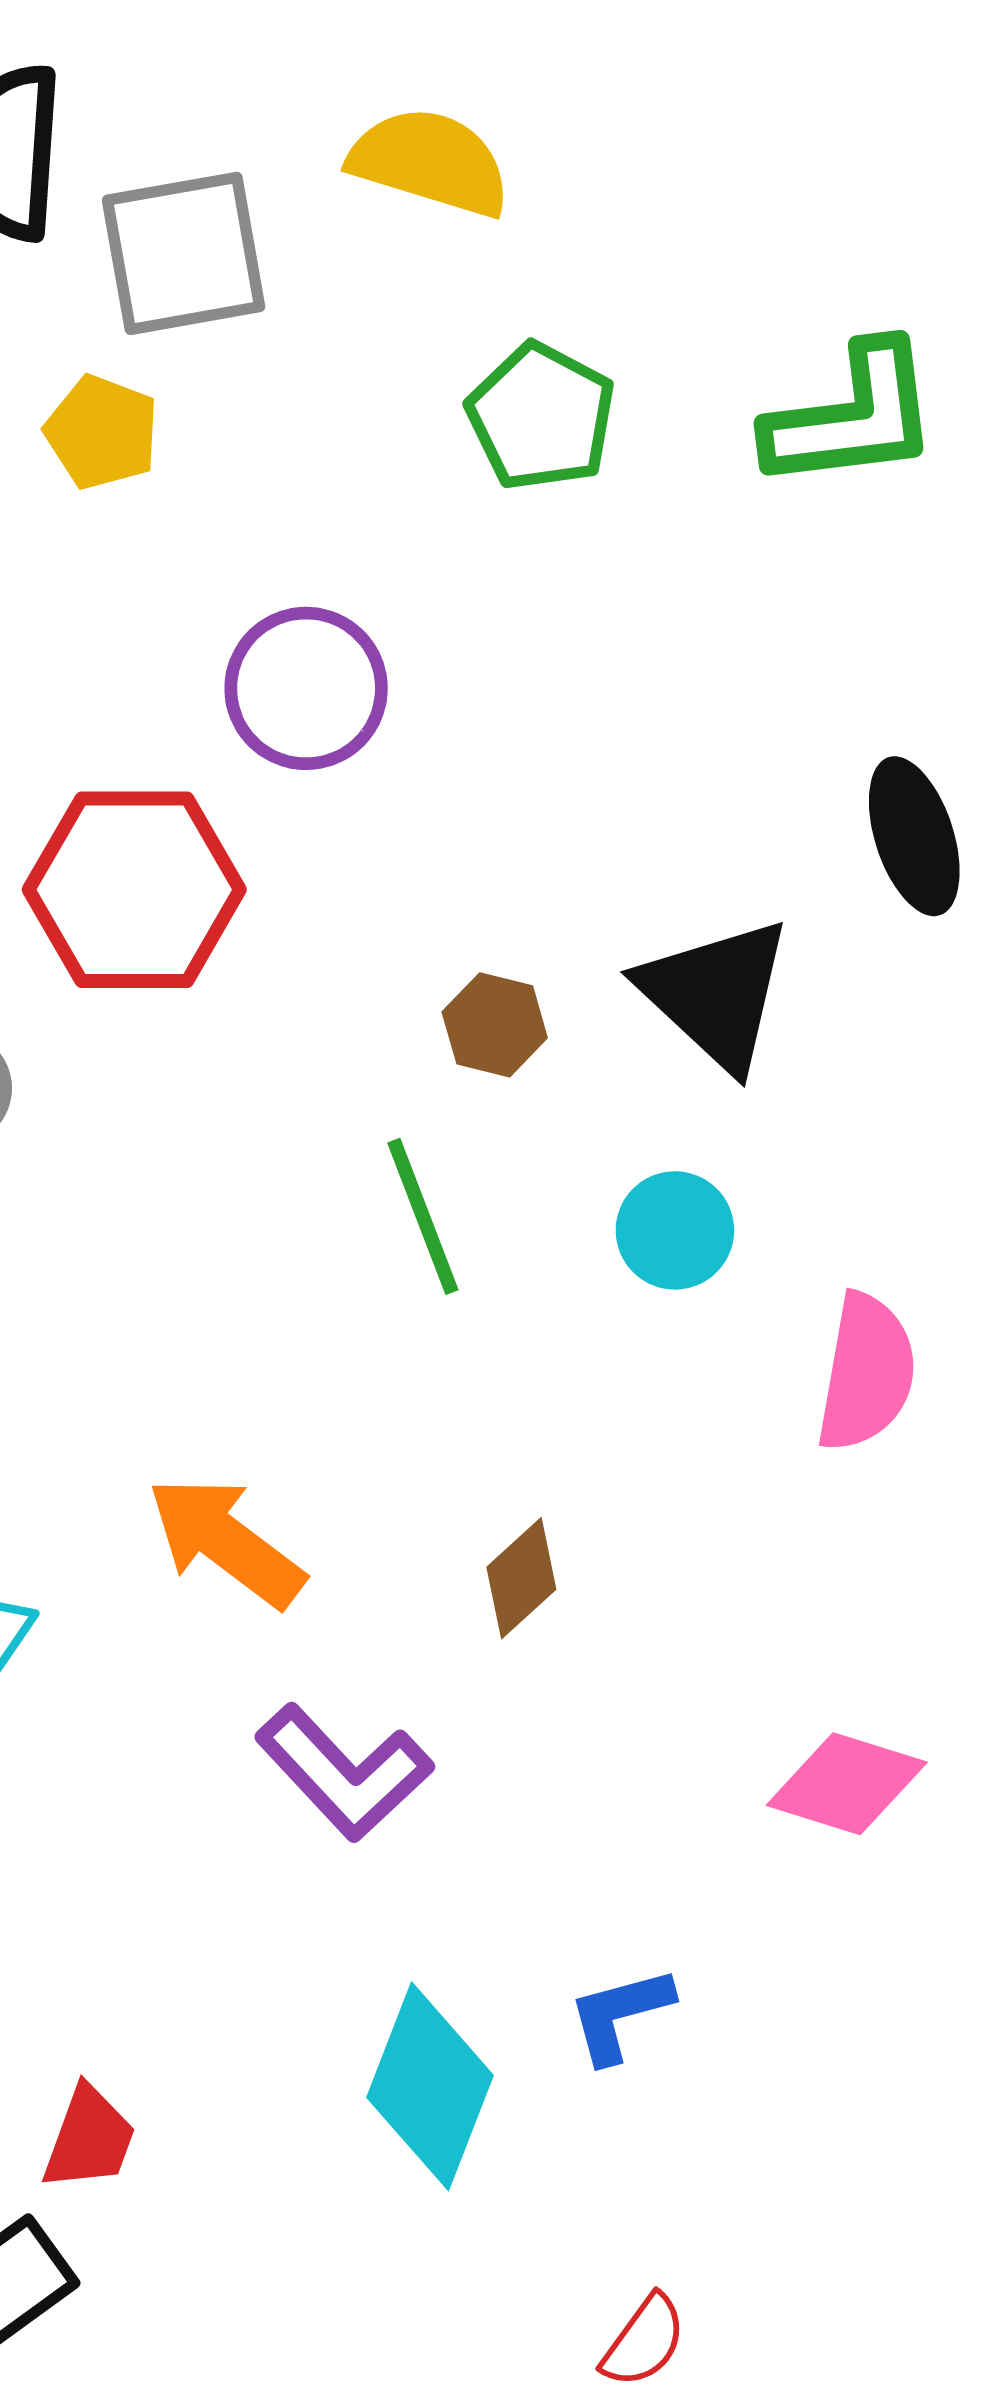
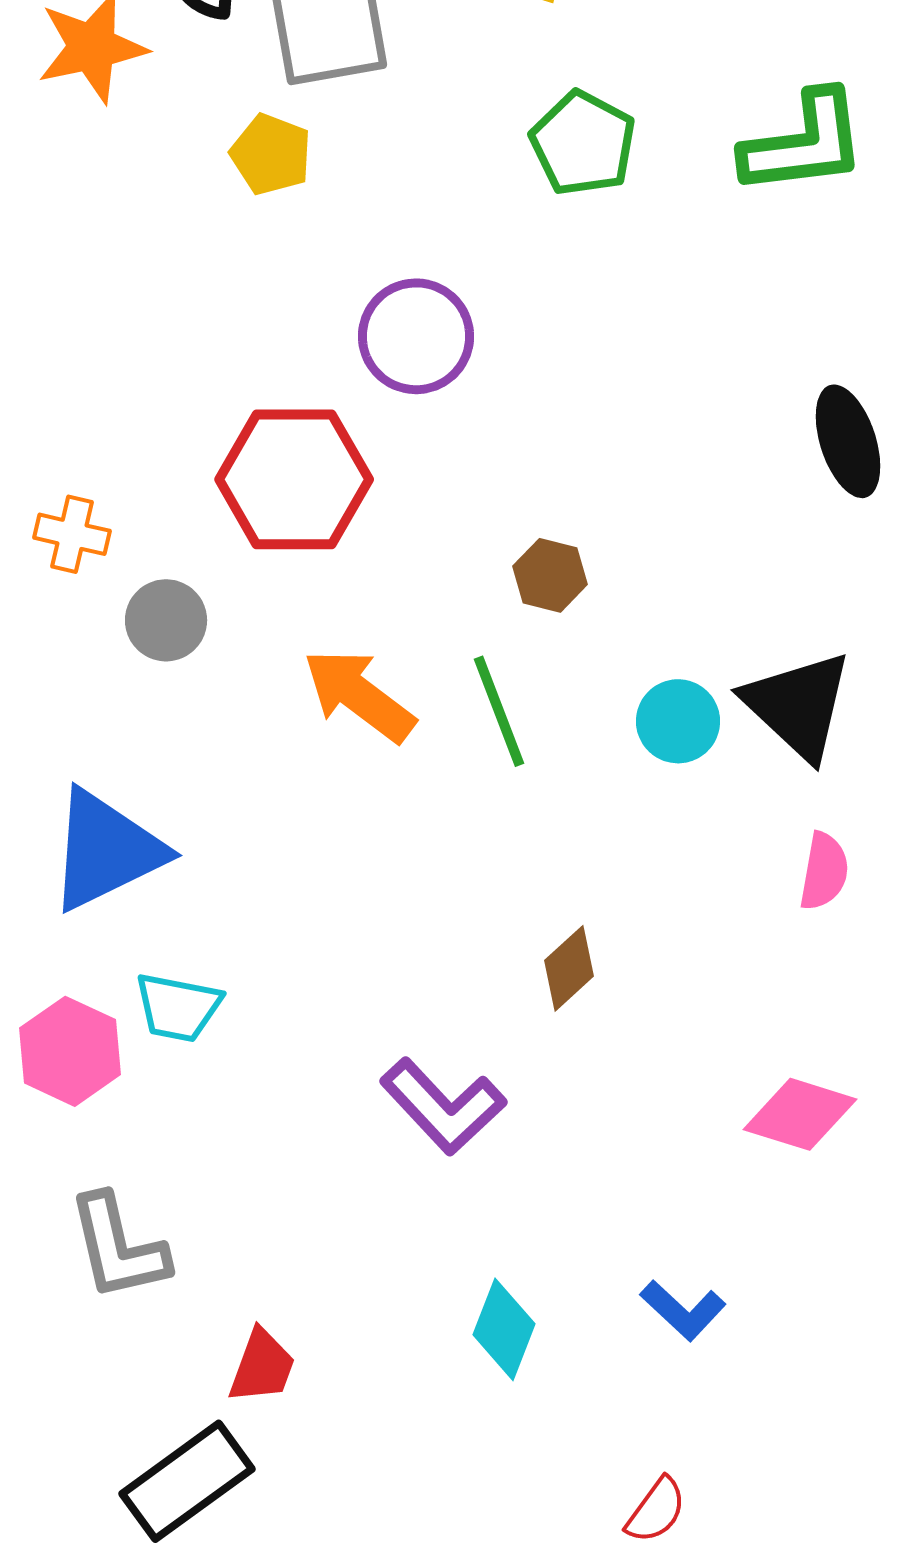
black triangle: (716, 994) -> (798, 705), moved
pink semicircle: (866, 1373) -> (824, 871), moved, size x0.7
orange arrow: (226, 1542) -> (359, 695), moved
blue L-shape: (620, 2015) -> (683, 1310), moved, turned -122
cyan diamond: (430, 2086) -> (504, 1329), size x0.7

